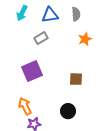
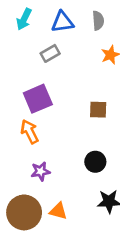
orange arrow: (25, 106) -> (30, 132), moved
black circle: (68, 111) -> (95, 162), moved

